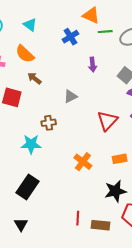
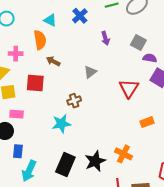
cyan triangle: (30, 25) -> (50, 20), moved
orange semicircle: (25, 54) -> (40, 40), turned -132
orange cross: (83, 162) -> (123, 154), moved
black star: (115, 191) -> (95, 161), moved

